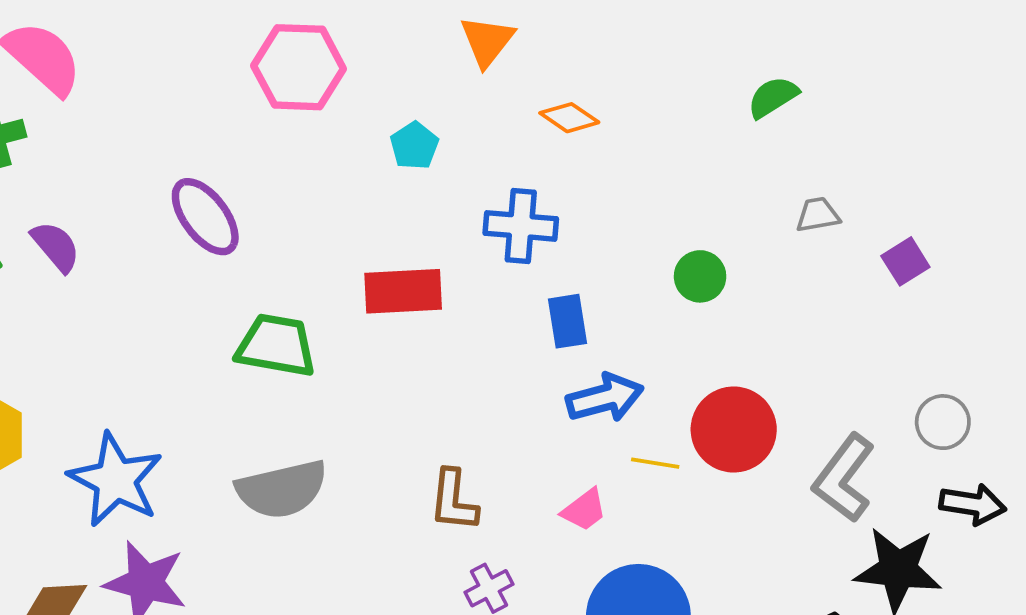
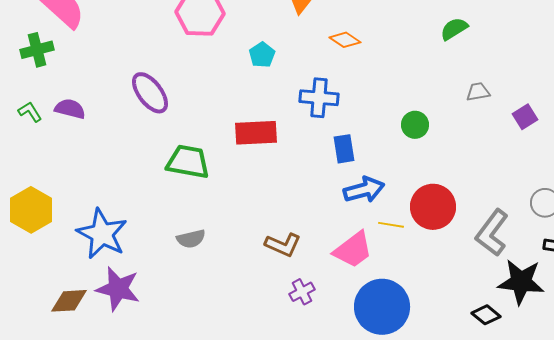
purple semicircle: (56, 247) -> (70, 109), turned -36
gray semicircle: (282, 489) -> (191, 239), size x0.6
brown L-shape: (454, 500) -> (283, 245), turned -72
pink trapezoid: (584, 510) -> (353, 250), size x1.6

